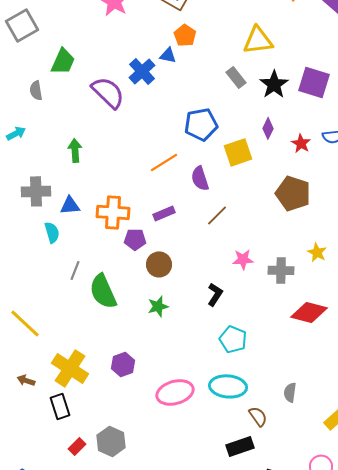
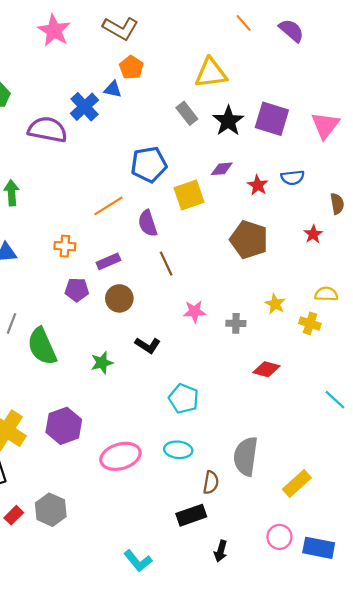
purple semicircle: (108, 92) -> (47, 130), turned -33
purple diamond: (268, 128) -> (222, 169), turned 60
orange cross: (113, 212) -> (65, 246), moved, size x0.6
brown line: (217, 215) -> (166, 264), turned -70
brown circle: (159, 264) -> (119, 298), moved
gray cross: (281, 270) -> (236, 323), size x0.7
black L-shape: (215, 294) -> (148, 345), moved, turned 90
red diamond: (309, 312) -> (266, 369), size x0.7
purple hexagon: (123, 364) -> (64, 426), size x1.4
cyan ellipse: (228, 386) -> (178, 450), size x0.7
gray semicircle: (290, 392) -> (246, 456), size x1.8
brown semicircle: (258, 416) -> (211, 482), turned 45

